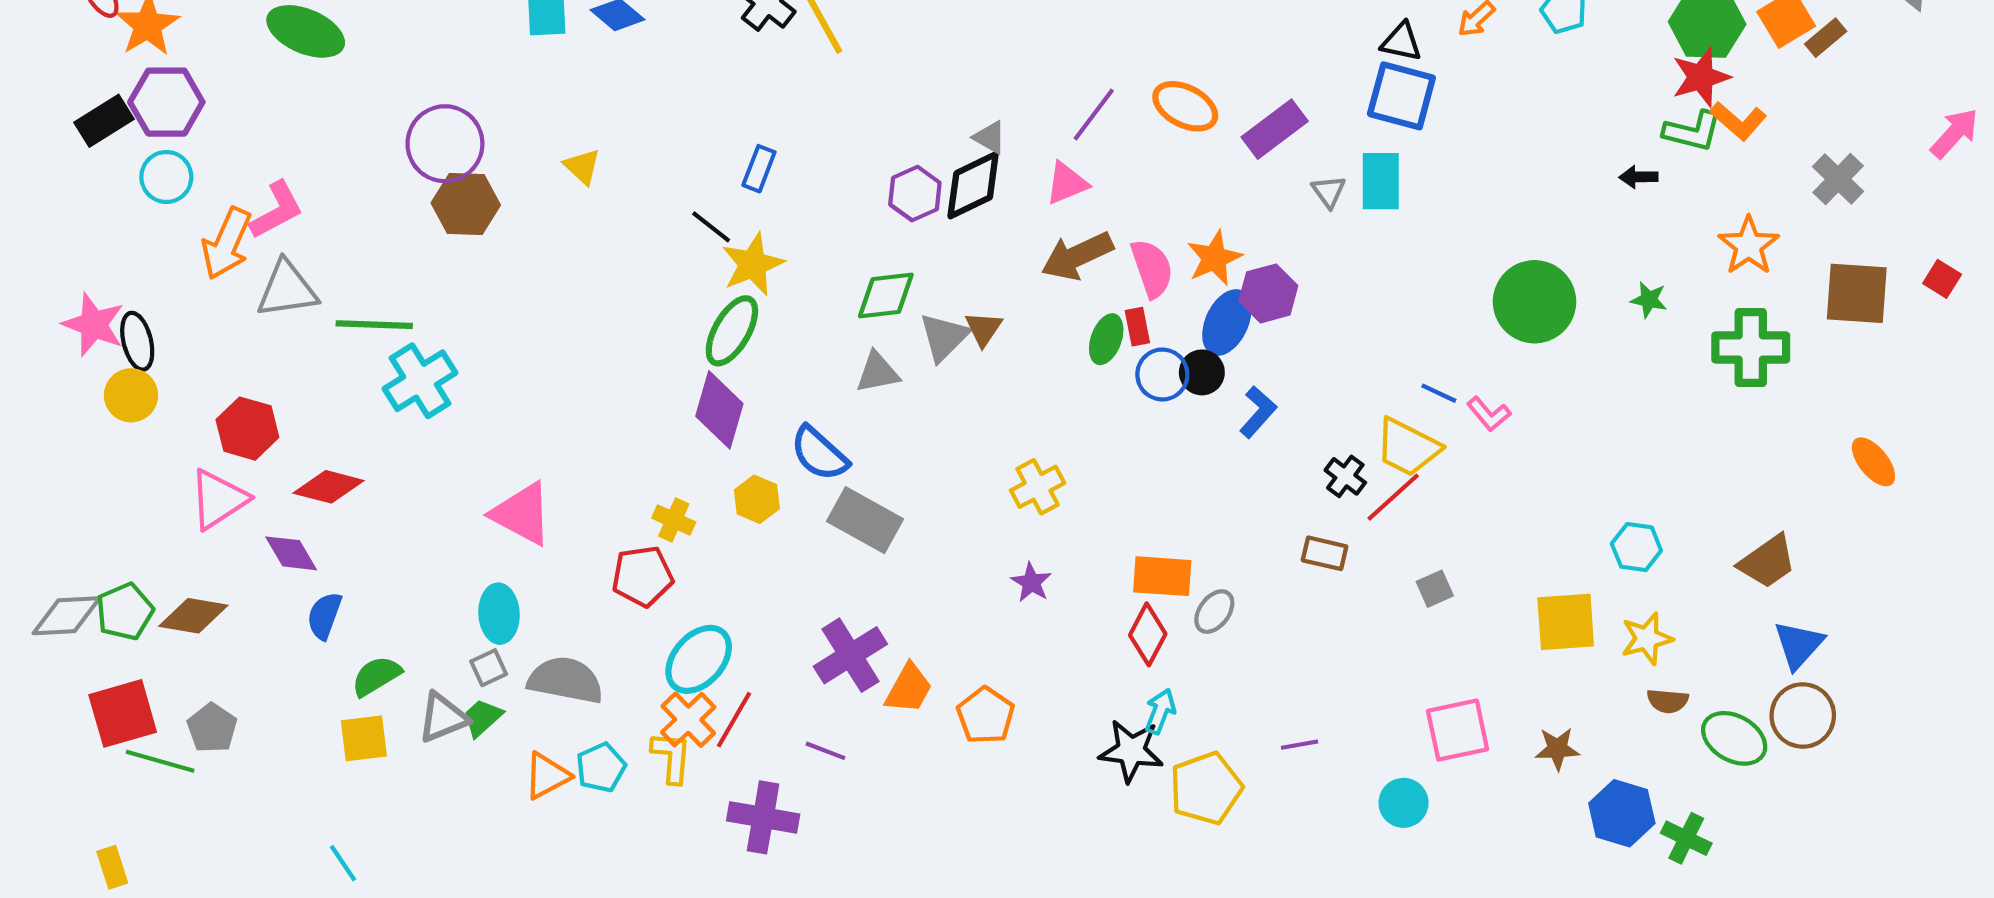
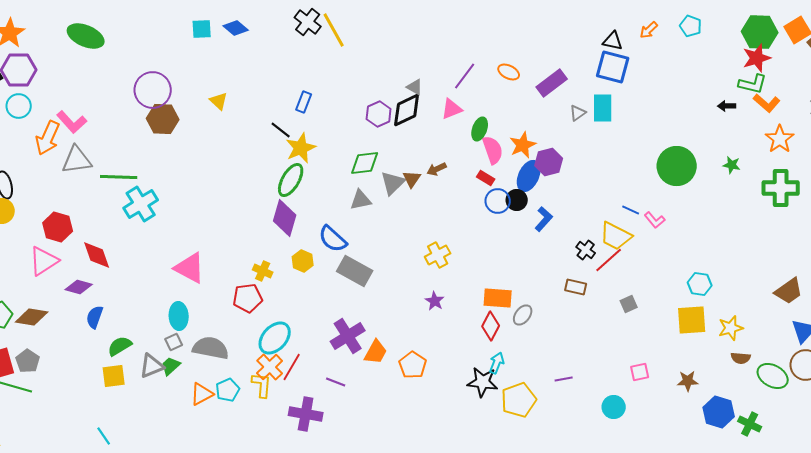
orange ellipse: (1185, 106) -> (509, 72), size x0.7
orange L-shape: (1738, 121) -> (767, 103), moved
gray triangle: (1329, 192) -> (578, 113), turned 30
pink L-shape: (277, 210) -> (72, 122), turned 76
brown arrow: (1077, 256) -> (437, 169), moved, size x0.6
red rectangle: (1137, 327) -> (486, 178), turned -48
green ellipse: (1106, 339) -> (480, 129), moved
red diamond: (329, 487) -> (97, 255), turned 56
cyan hexagon: (1636, 547) -> (700, 284), moved
purple diamond: (291, 553) -> (79, 287), turned -44
gray pentagon: (212, 728) -> (28, 361), moved
pink square: (1458, 730) -> (640, 372), size x0.6

